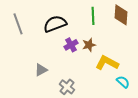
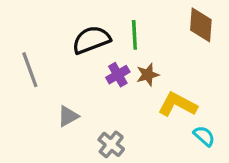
green line: (93, 16) -> (134, 35), moved
gray line: (18, 24) -> (30, 70), moved

